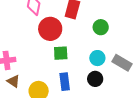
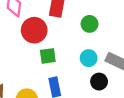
black circle: (95, 79) -> (99, 82), moved

